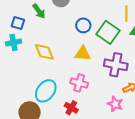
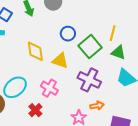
yellow diamond: (44, 52) -> (35, 51), moved

